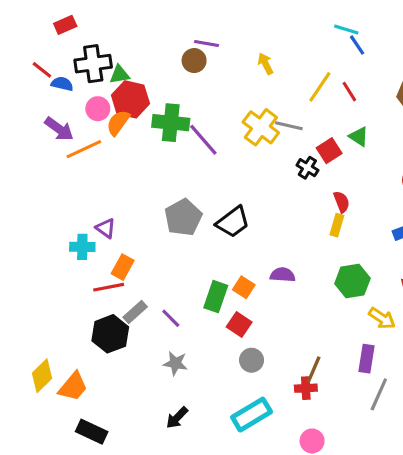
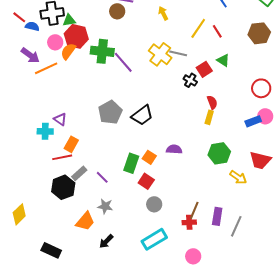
purple rectangle: (366, 359) -> (217, 216), moved
orange trapezoid: (73, 387) -> (85, 221), moved

